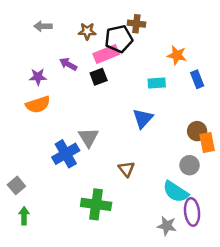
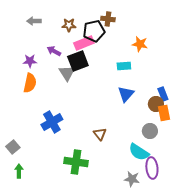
black square: (99, 77) -> (78, 61), size x1.5
blue rectangle: (197, 79) -> (163, 94), moved
orange semicircle: (38, 105) -> (30, 83), turned -60
blue triangle: (143, 118) -> (126, 94), moved
gray triangle: (88, 137) -> (67, 73), moved

